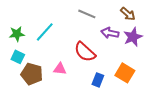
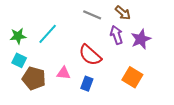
brown arrow: (128, 14) -> (123, 13), moved
purple arrow: (110, 33) -> (116, 35), turned 60
blue rectangle: (98, 80) -> (87, 84), moved

